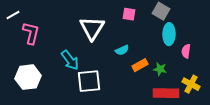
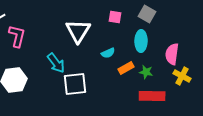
cyan ellipse: (169, 34) -> (141, 41), moved
pink semicircle: (186, 51) -> (172, 54), size x1.5
yellow cross: (191, 84) -> (182, 76), moved

